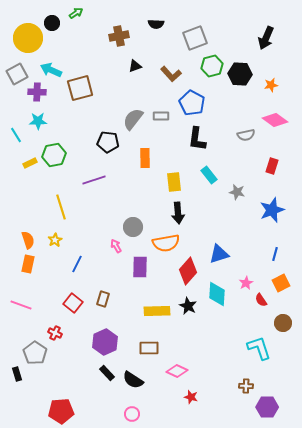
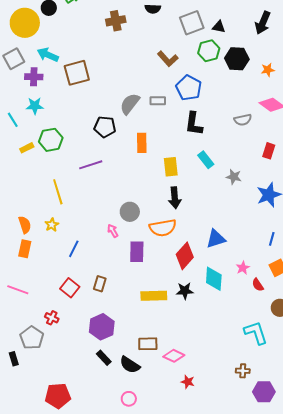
black triangle: (135, 66) -> (219, 27), moved, turned 32
black star: (188, 306) -> (185, 291), turned -30
brown rectangle: (149, 348) -> (148, 344), moved

